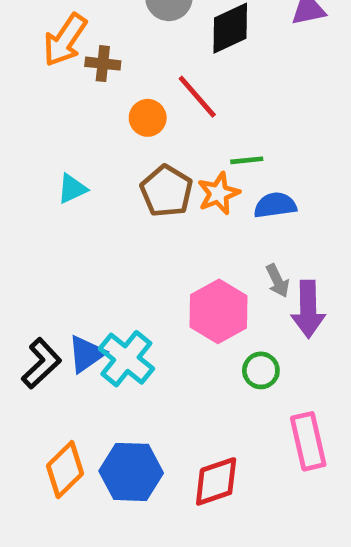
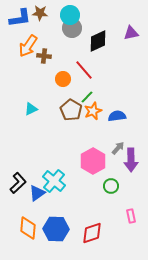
green line: (247, 160) -> (87, 97), moved, turned -40
gray arrow: (277, 281) -> (118, 148), turned -112
blue triangle: (86, 354) -> (37, 193), moved
pink rectangle: (308, 441) -> (131, 216), size x0.6
orange diamond: (65, 470) -> (28, 228), turned -40

